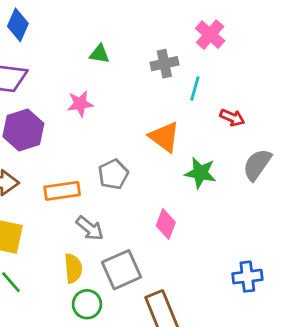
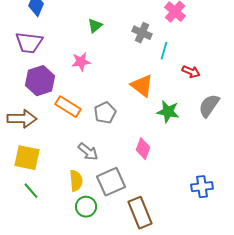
green triangle: (99, 54) -> (95, 26), turned -49
gray cross: (164, 64) -> (142, 33), turned 36
orange rectangle: (62, 191) -> (68, 107), moved, turned 40

